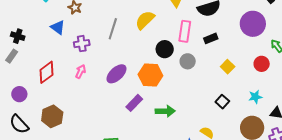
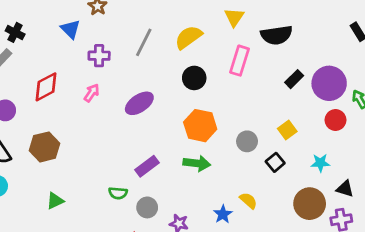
purple circle: (253, 24) -> (329, 83), moved
black rectangle: (211, 38) -> (294, 79), moved, turned -32
black circle: (165, 49) -> (194, 78), moved
gray circle: (188, 61) -> (247, 141), moved
yellow square: (228, 67) -> (287, 130), moved
orange hexagon: (150, 75) -> (200, 126), moved
purple rectangle: (134, 103) -> (147, 166), moved

